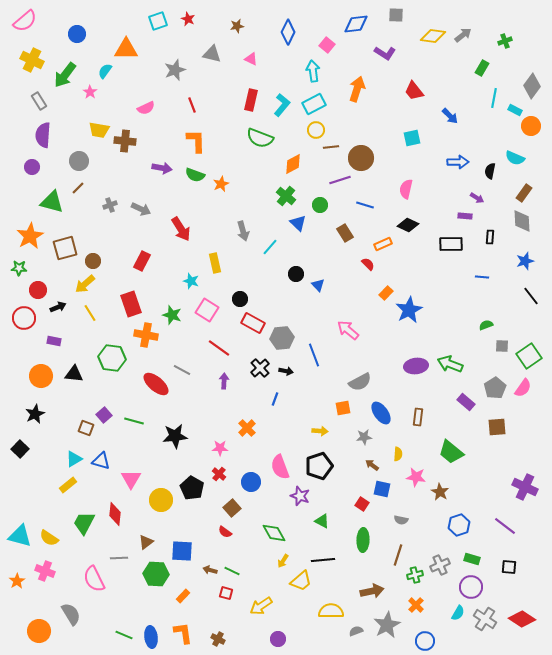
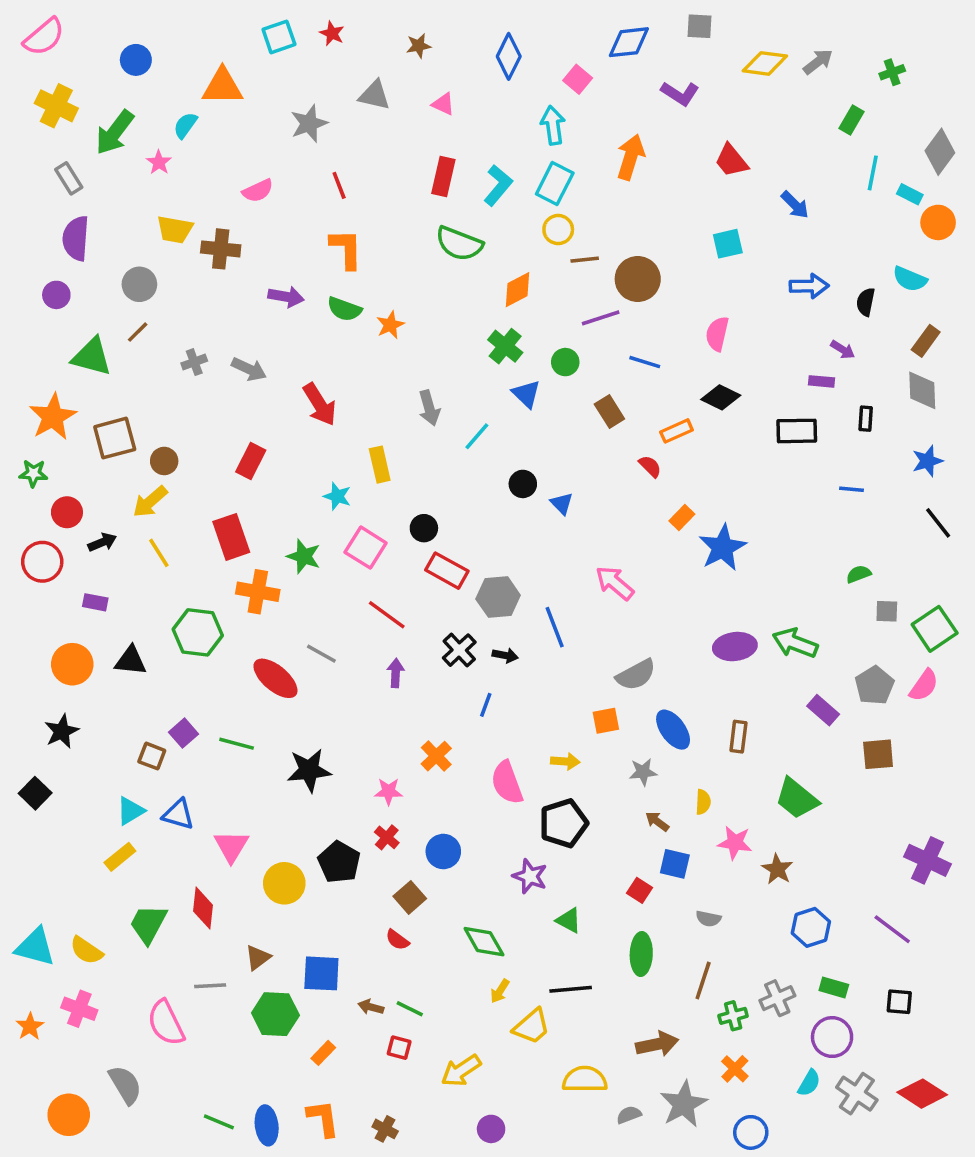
cyan rectangle: (314, 104) -> (555, 184), turned -35
pink semicircle: (280, 467) -> (507, 783), moved

